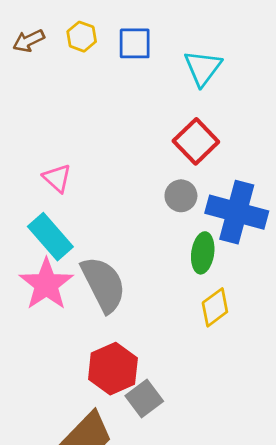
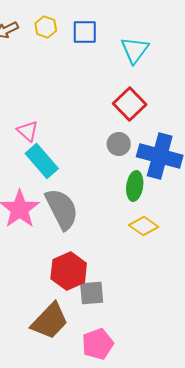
cyan rectangle: (50, 237) -> (42, 161), moved
yellow diamond: (215, 307) -> (144, 226), turned 72
gray square: (144, 399) -> (92, 293), turned 32

